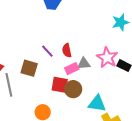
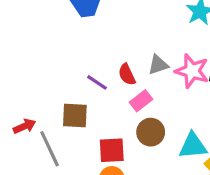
gray triangle: (84, 64) -> (158, 65), moved
red square: (60, 85) -> (112, 150), moved

